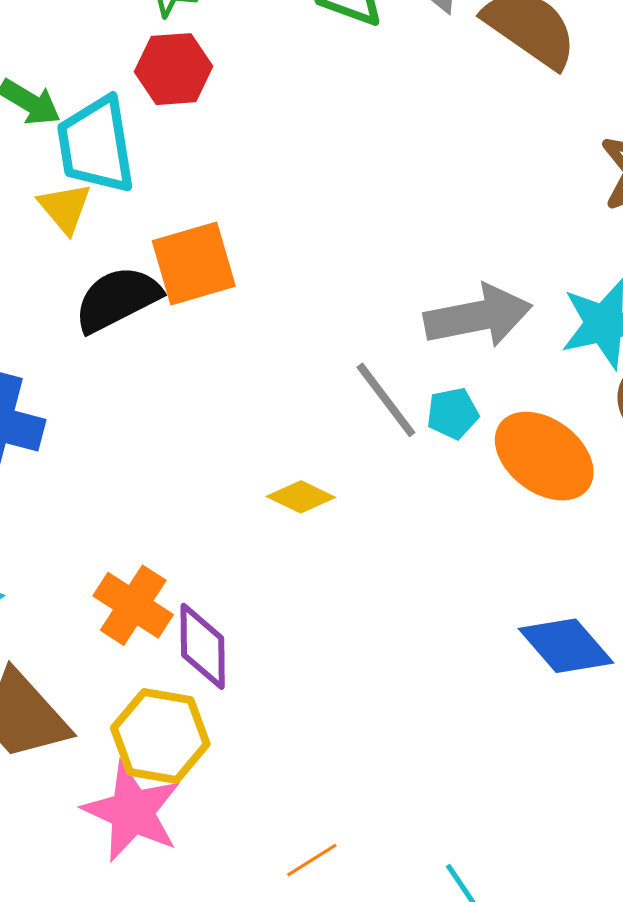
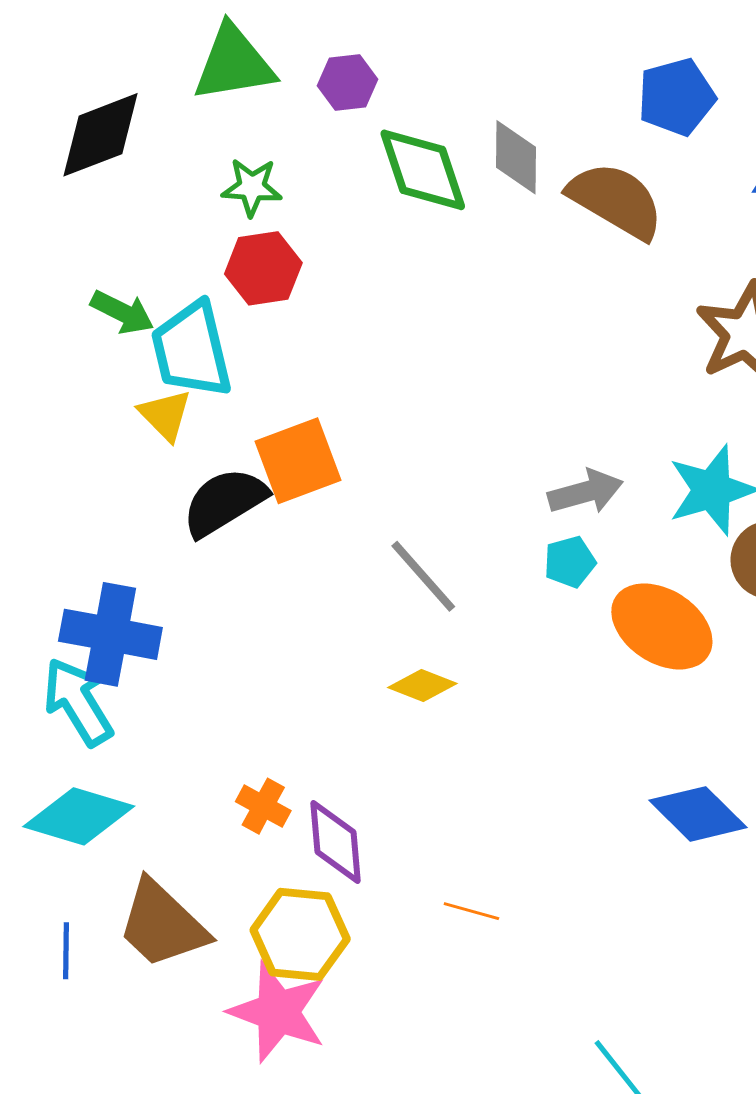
gray arrow: (478, 316) -> (585, 492), size x0.7
gray line: (386, 400) -> (423, 576), moved
cyan pentagon: (453, 413) -> (570, 562), moved
orange cross: (133, 605) -> (263, 806), size x0.7
orange line: (312, 860) -> (471, 911), moved, turned 52

